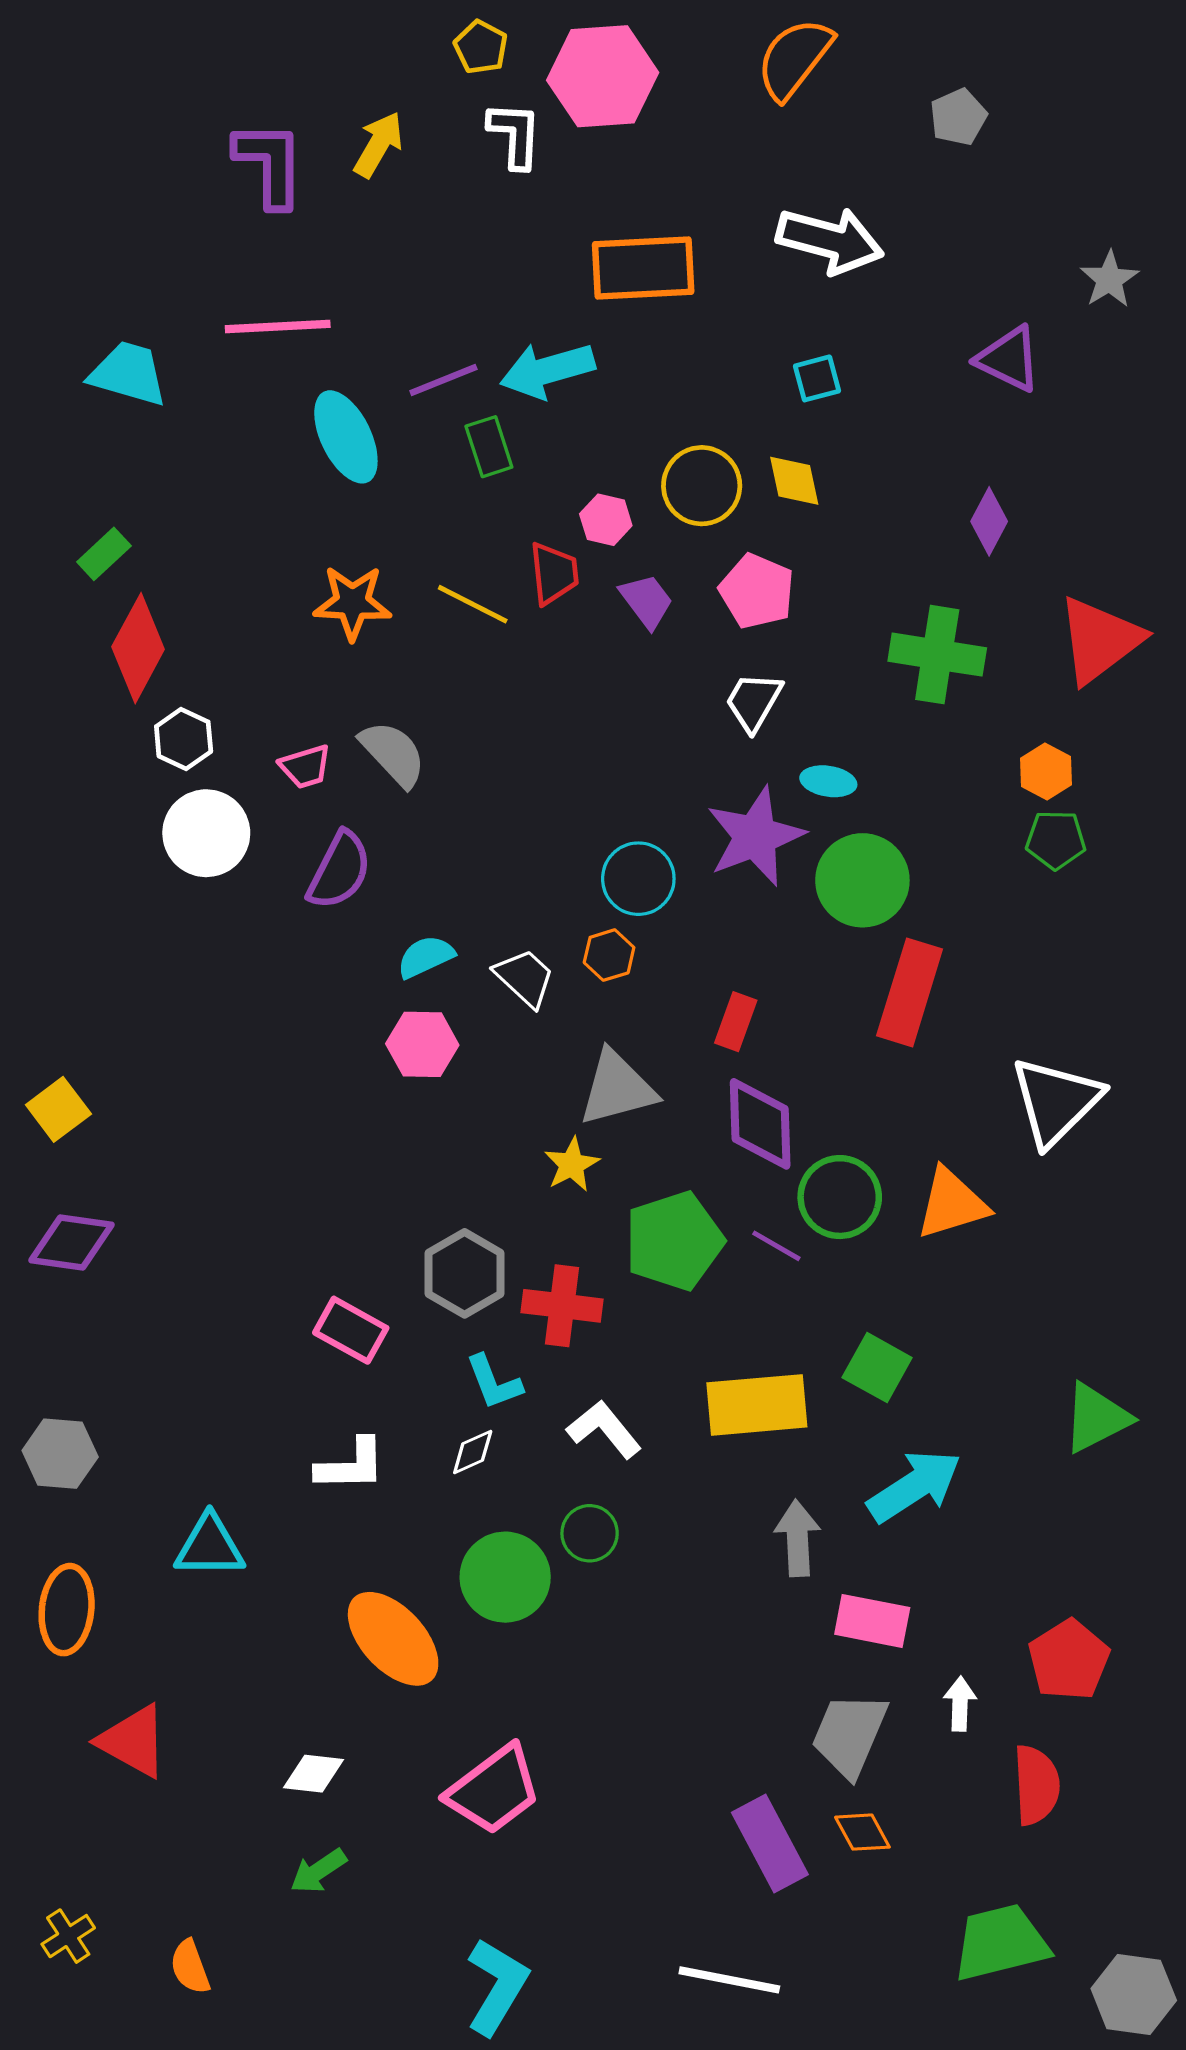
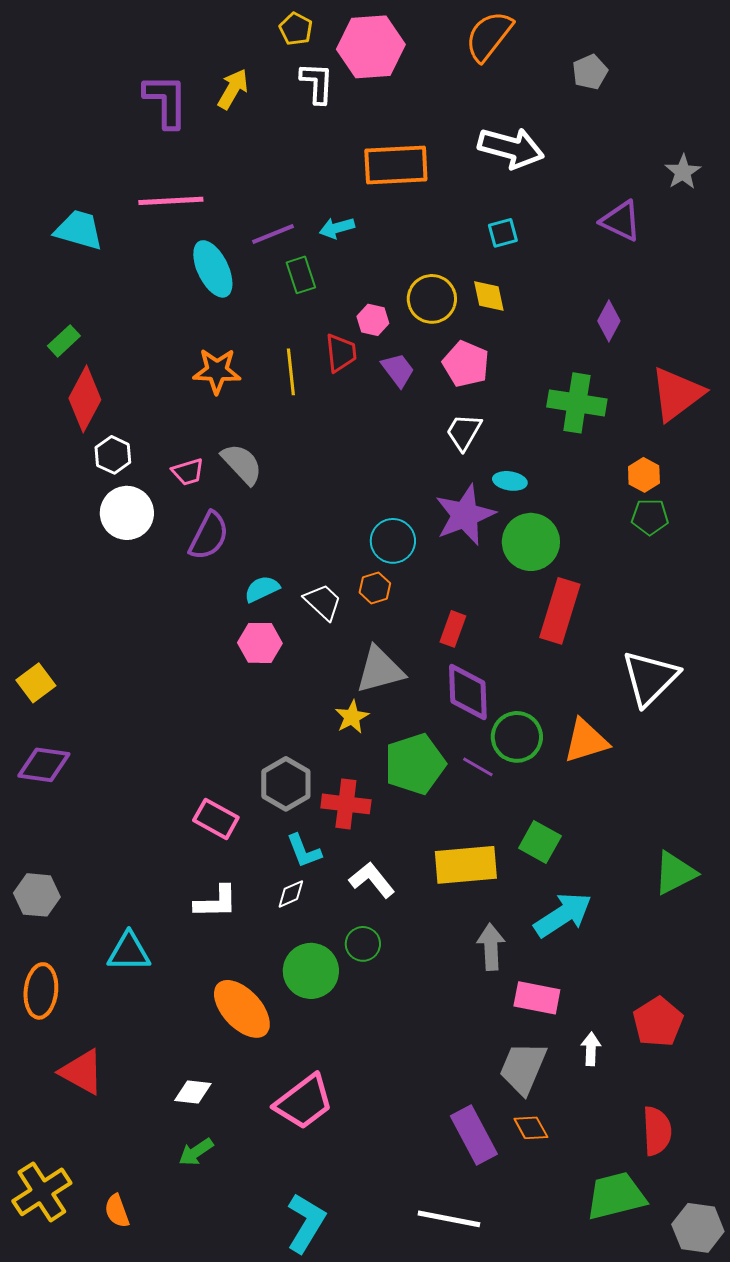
cyan arrow: (547, 370) -> (337, 228), size x0.6
yellow line: (473, 604) -> (291, 372), turned 57
red semicircle: (1036, 1785) -> (657, 1131), moved
yellow cross: (68, 1936) -> (42, 1192), size x1.8

